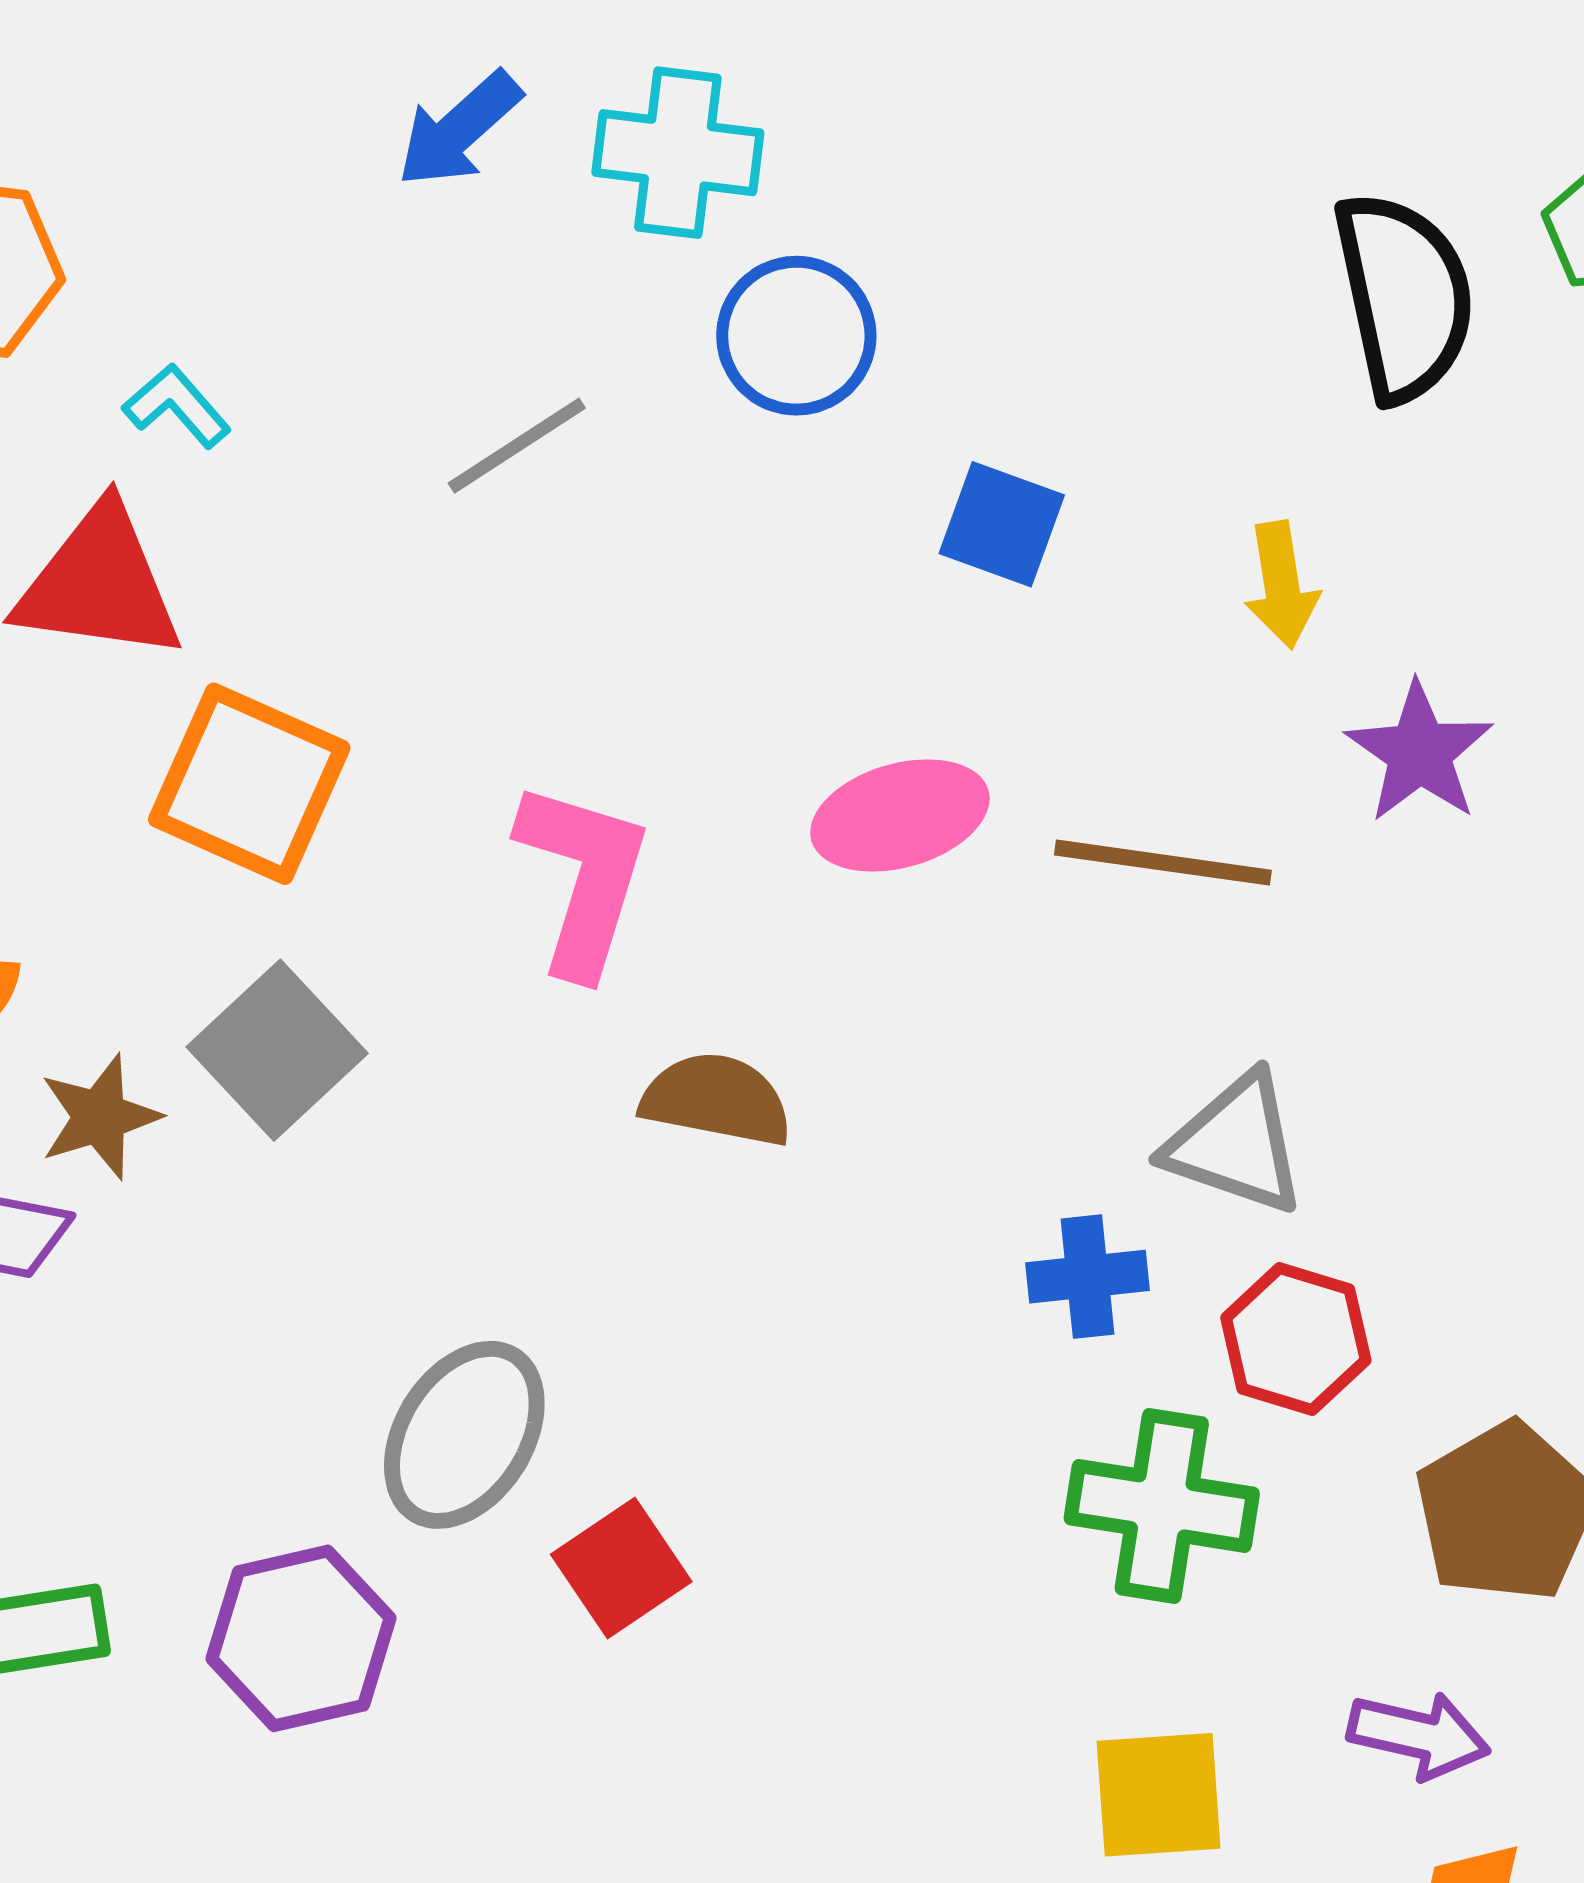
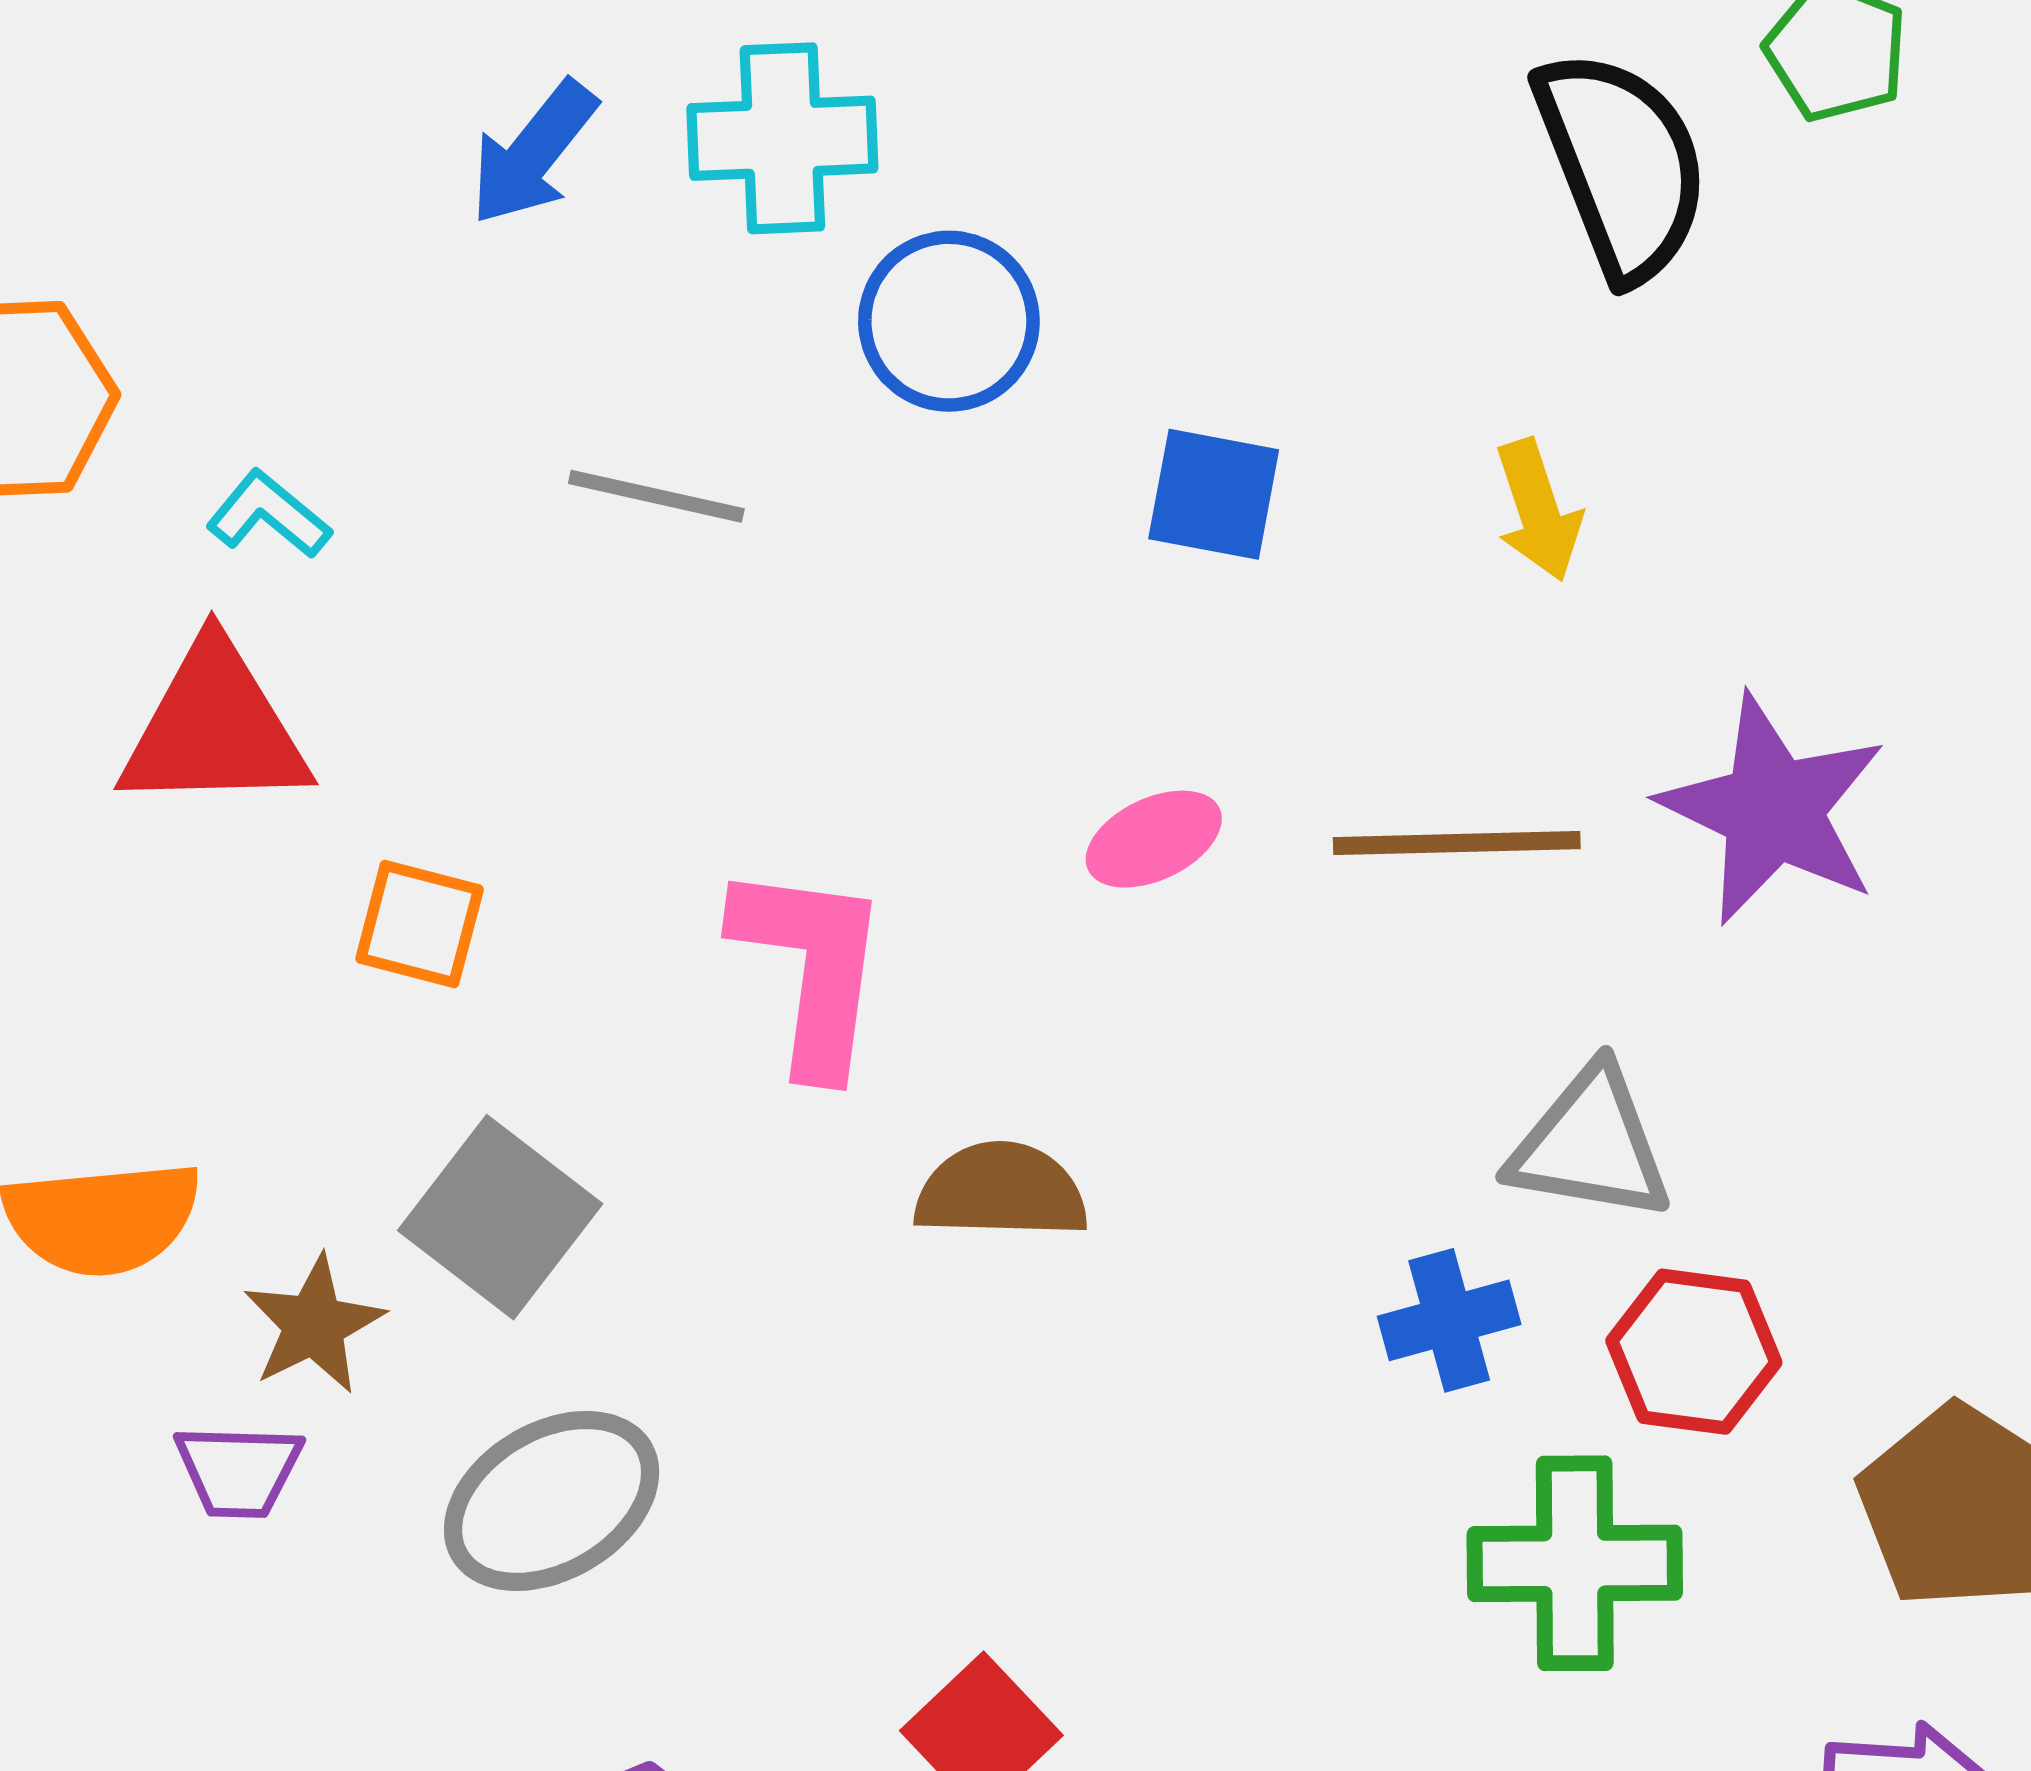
gray line: (517, 446) -> (656, 496), turned 55
purple star: (1419, 753) -> (1773, 810), moved, size x1.4
orange square: (249, 784) -> (420, 924), size x0.6
pink ellipse: (900, 815) -> (1154, 839), size x0.7
gray ellipse: (464, 1435) -> (552, 1501), moved, turned 37

